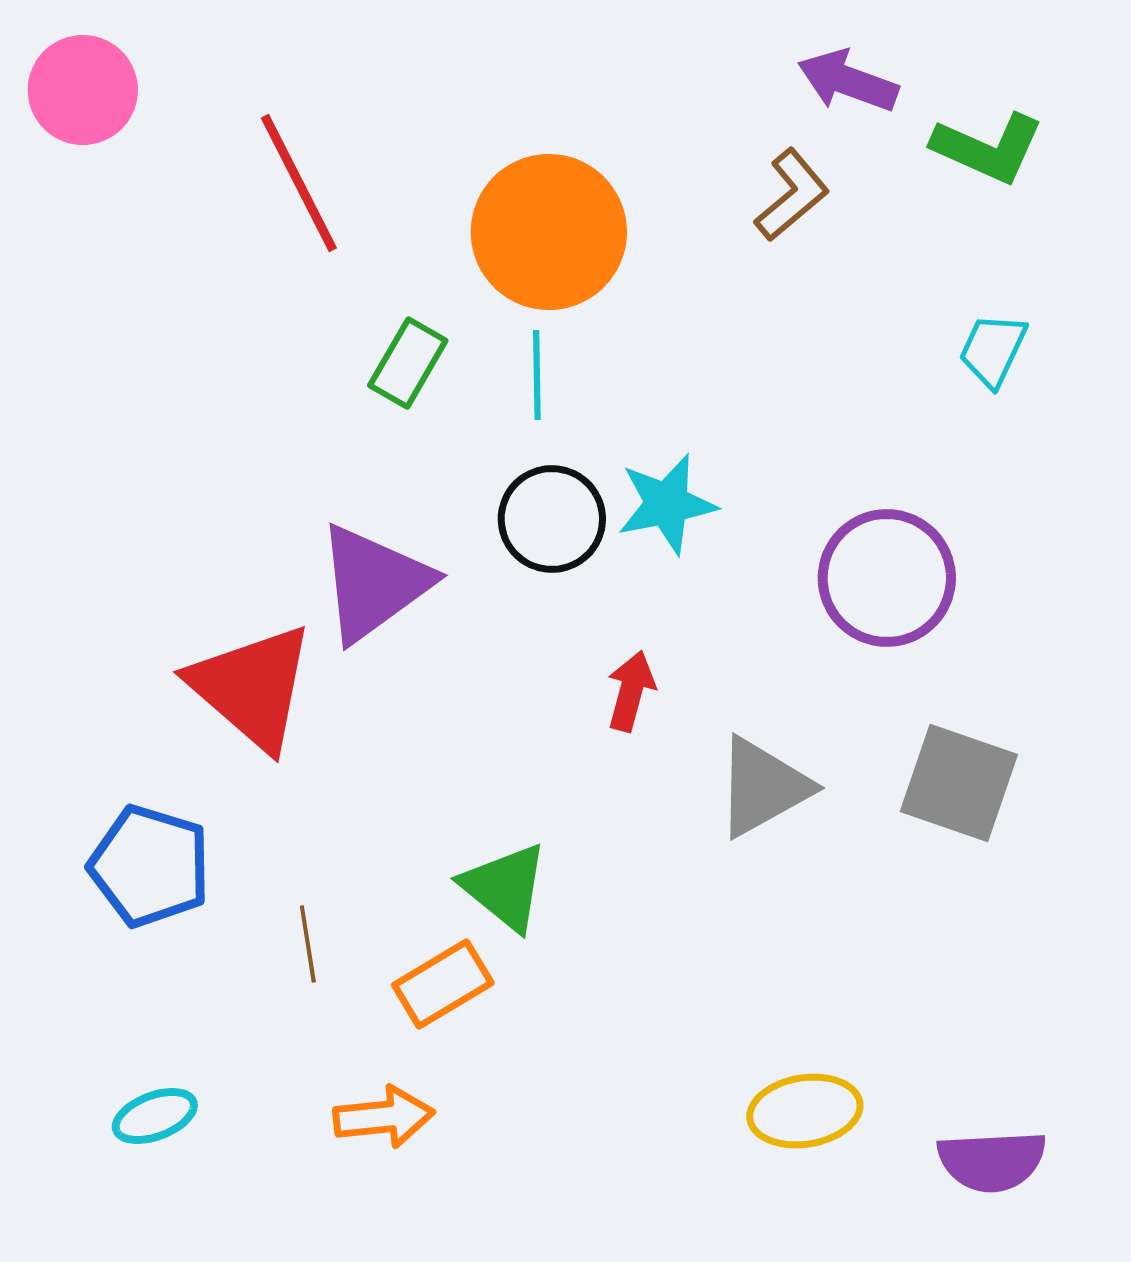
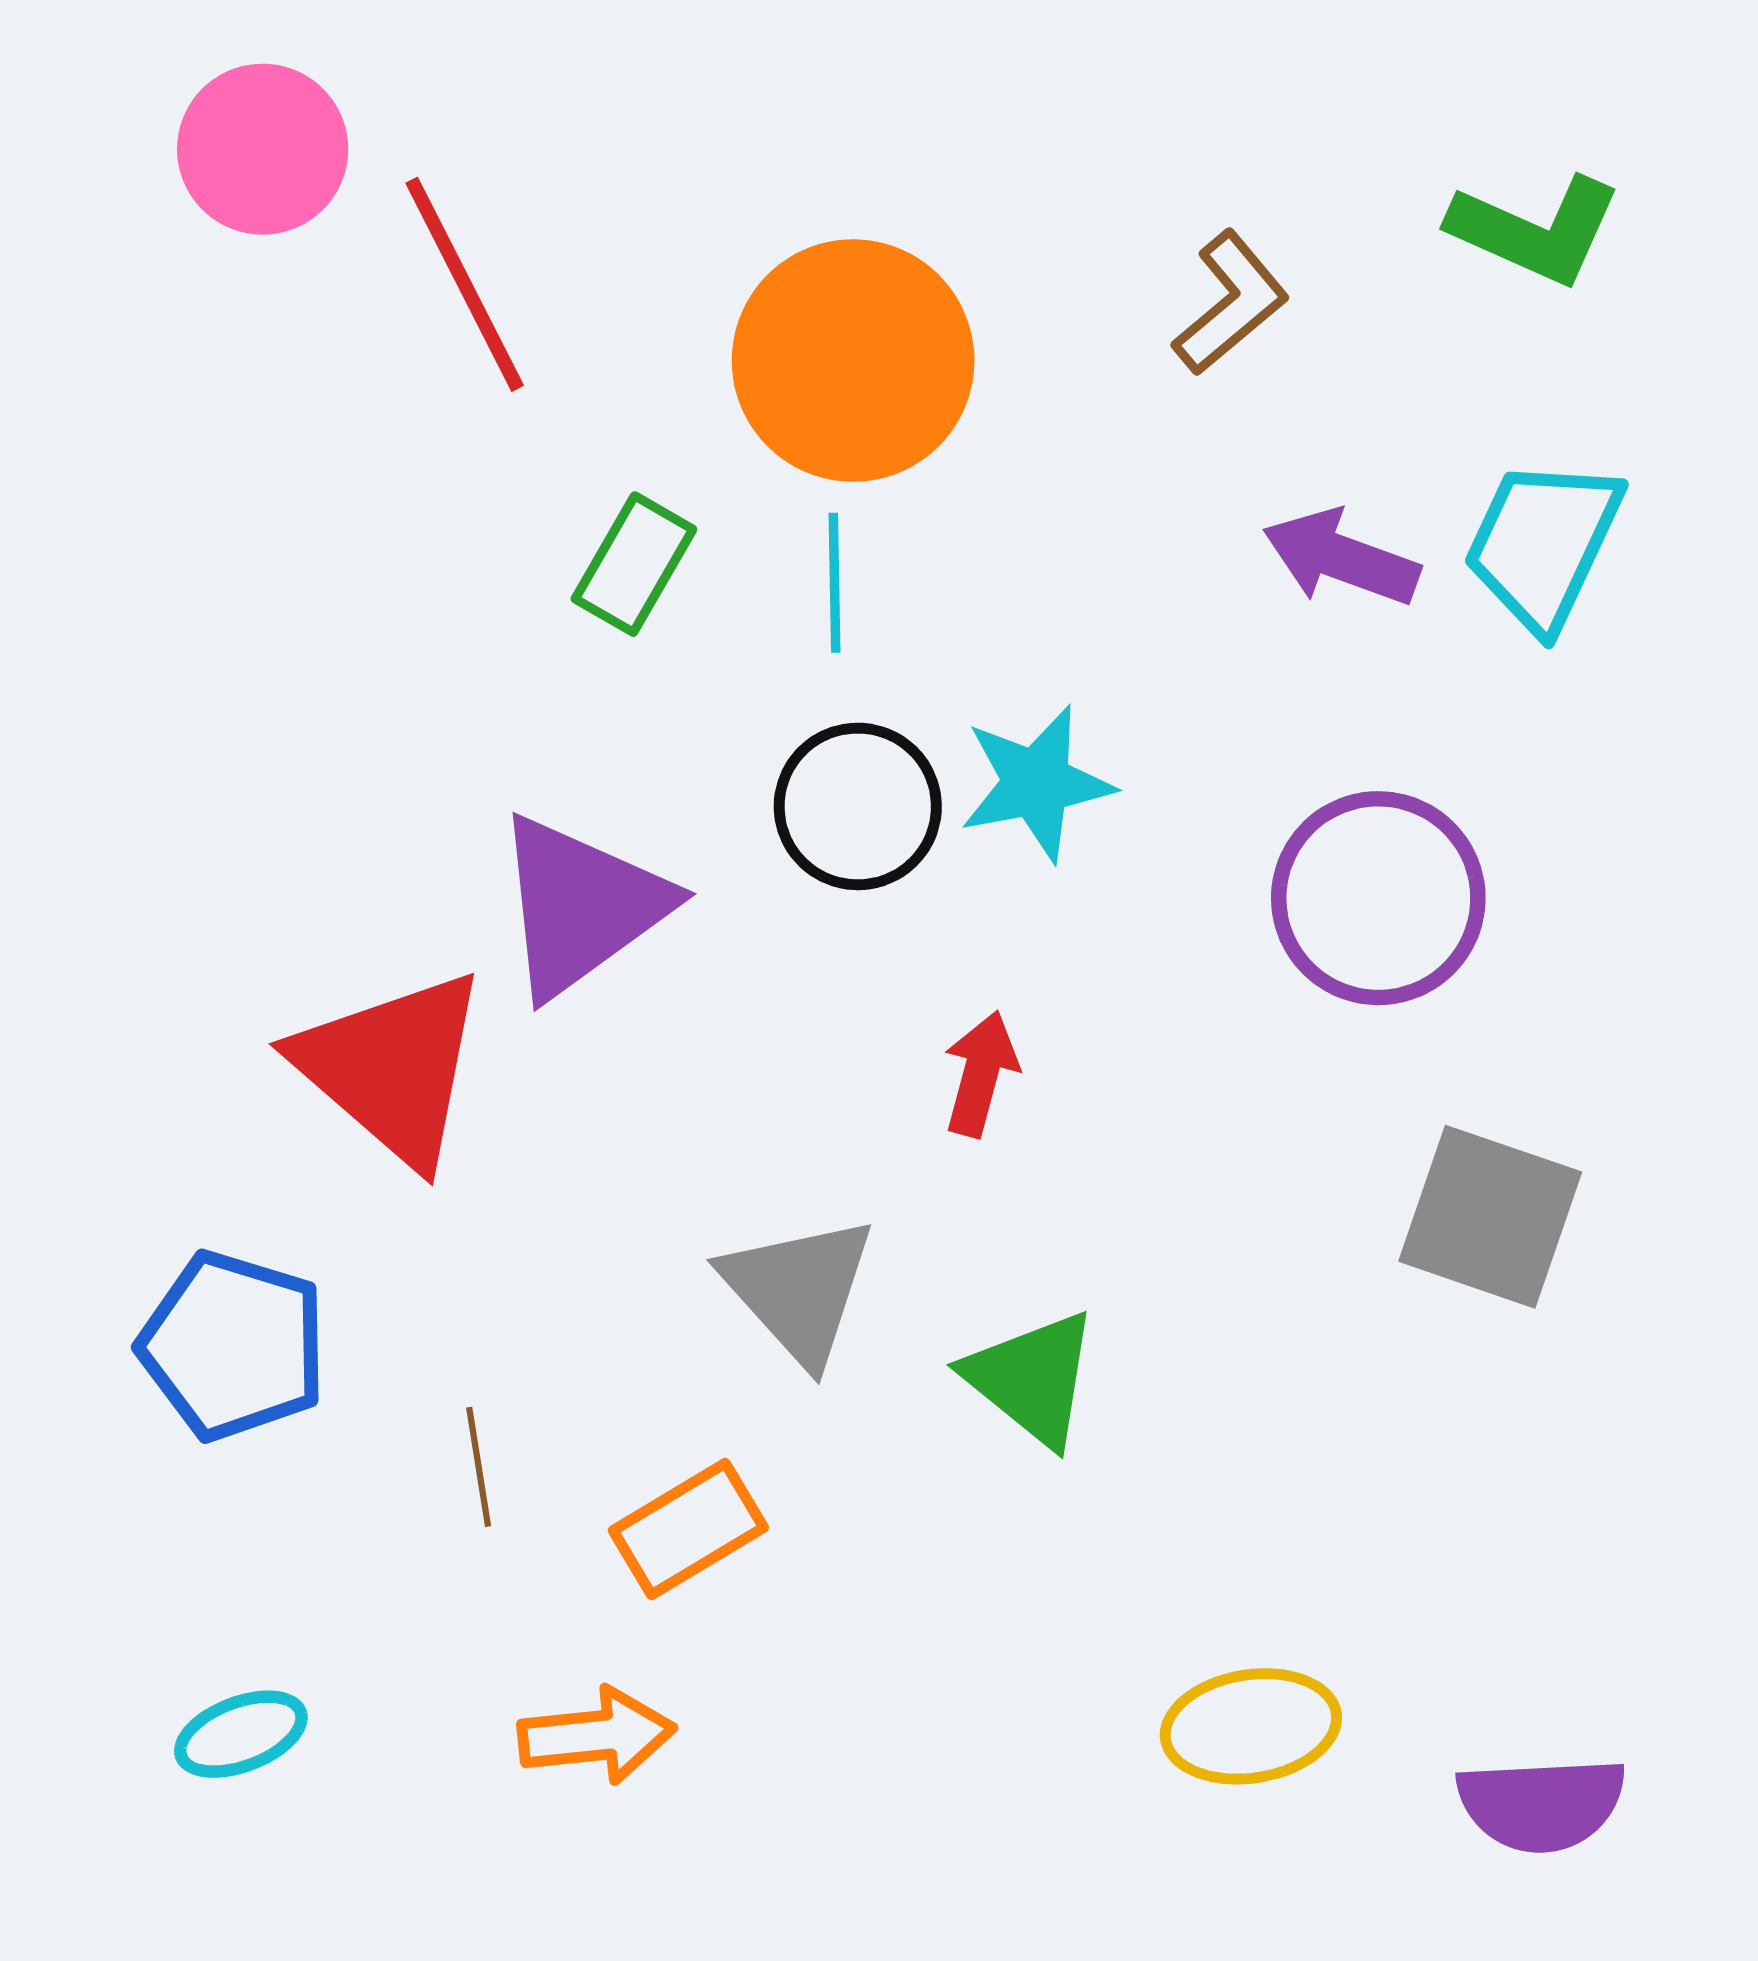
purple arrow: (848, 81) -> (1341, 558), moved
pink circle: (83, 90) -> (263, 149), moved
cyan trapezoid: (993, 350) -> (1543, 544), size x1.5
gray triangle: (763, 787) -> (799, 1290), moved, turned -43
green triangle: (505, 887) -> (1032, 1378), moved

